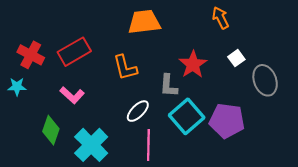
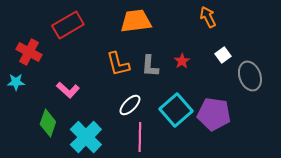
red rectangle: (74, 52) -> (68, 25), moved
red star: (193, 64) -> (182, 61), size x0.6
gray L-shape: (169, 86) -> (150, 66), moved

